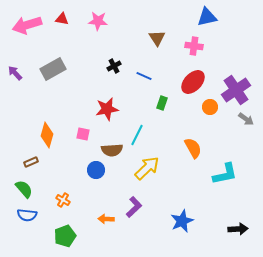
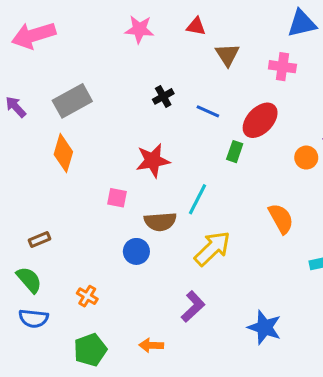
red triangle: (62, 19) -> (196, 26), moved
red ellipse: (193, 82) -> (260, 120), moved
orange diamond: (47, 135) -> (63, 153), moved
orange arrow: (106, 219) -> (151, 345), moved
blue star: (182, 221) -> (265, 327), turned -30

